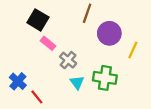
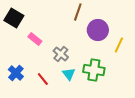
black square: (38, 20) -> (14, 18), moved
pink rectangle: (48, 43) -> (35, 39), moved
red line: (37, 97) -> (43, 79), moved

